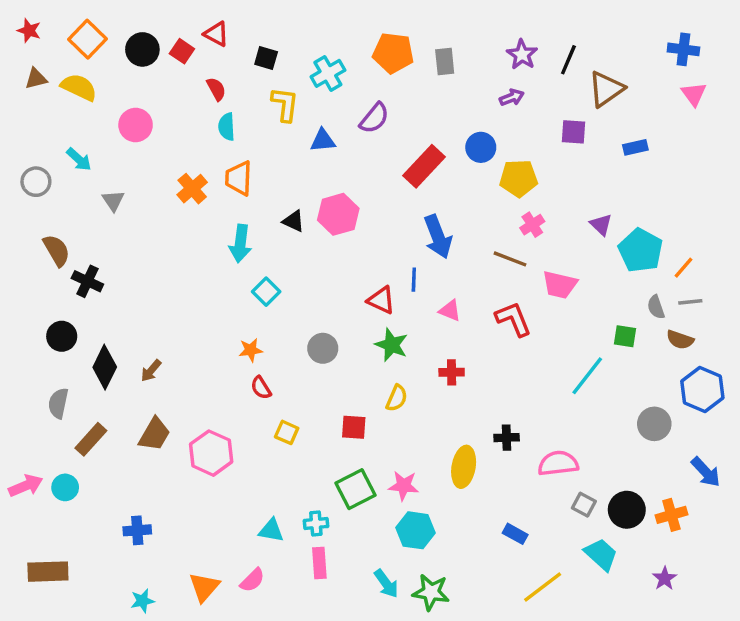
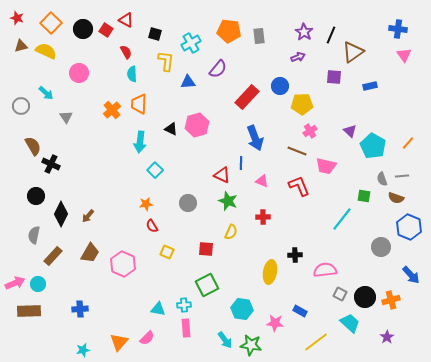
orange line: (683, 268) -> (408, 143), moved
pink star: (403, 486) -> (275, 323), moved
brown rectangle: (48, 572) -> (29, 311), moved

